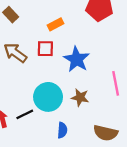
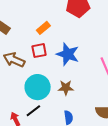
cyan circle: (48, 97) -> (38, 87), moved
brown star: (80, 97) -> (66, 88), moved

